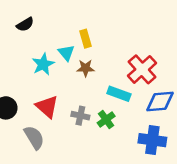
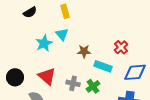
yellow rectangle: (86, 39) -> (65, 11), moved
brown star: (86, 68) -> (84, 51), moved
red cross: (142, 69) -> (121, 47), size x0.6

